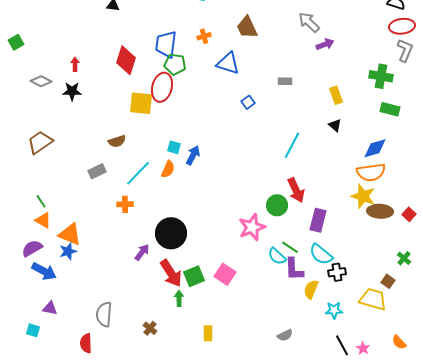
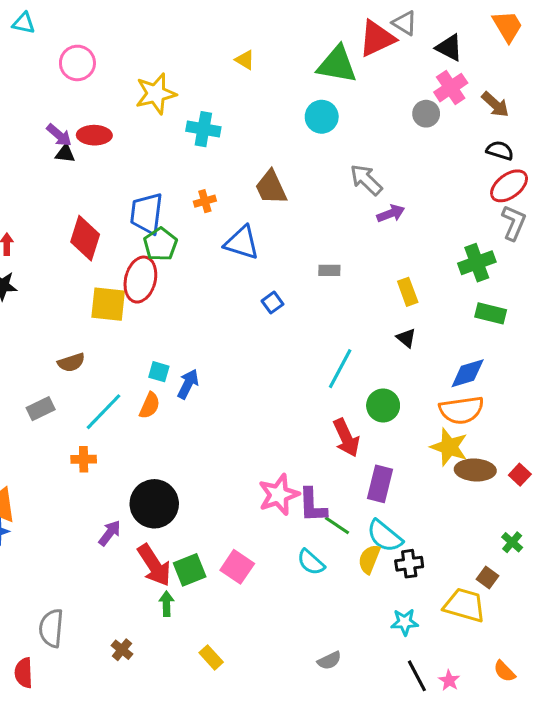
red ellipse: (402, 26) -> (509, 186), turned -30
green pentagon: (175, 64) -> (160, 244), turned 30
green cross: (381, 76) -> (477, 263), turned -30
green circle: (277, 205) -> (383, 406), moved
cyan semicircle: (277, 256) -> (311, 562), moved
purple L-shape: (294, 269) -> (312, 505), moved
yellow semicircle: (311, 289) -> (369, 559), moved
yellow rectangle: (208, 333) -> (211, 657), turned -42

